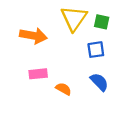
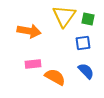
orange semicircle: (63, 89) -> (55, 77), size x1.5

